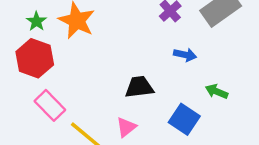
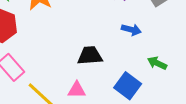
pink triangle: (126, 127) -> (77, 90), turned 36

